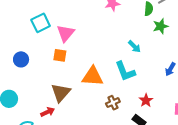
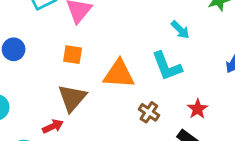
orange square: (60, 55) -> (73, 55), moved
brown cross: (113, 103) -> (149, 112), turned -32

